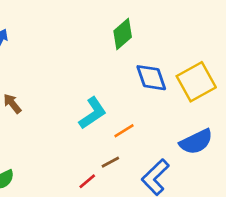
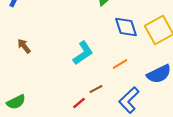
orange line: (124, 131) -> (120, 64), moved

